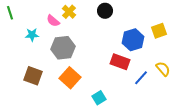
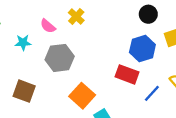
black circle: (105, 11) -> (148, 14), moved
yellow cross: (69, 12) -> (76, 17), moved
orange square: (70, 78) -> (82, 96), moved

